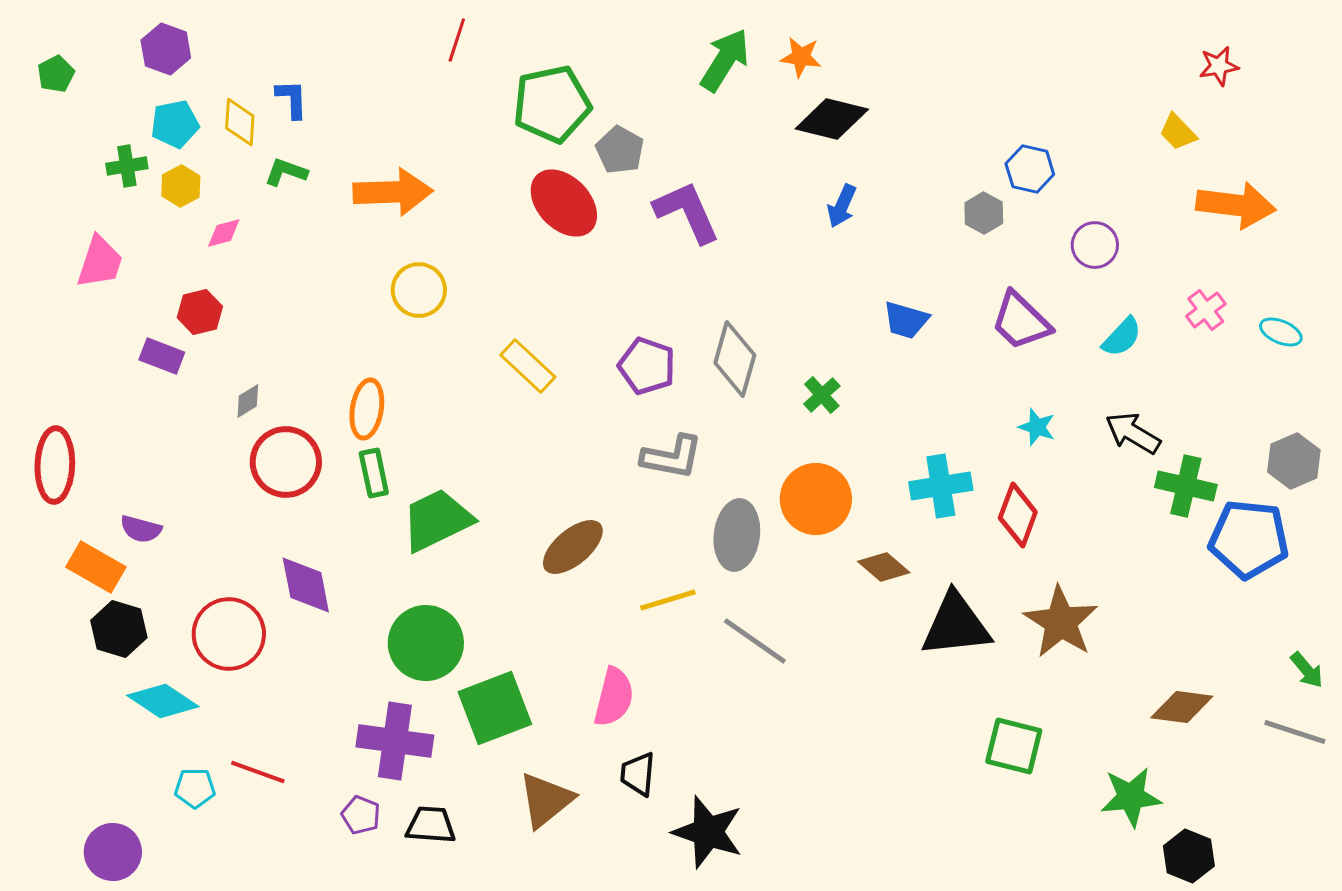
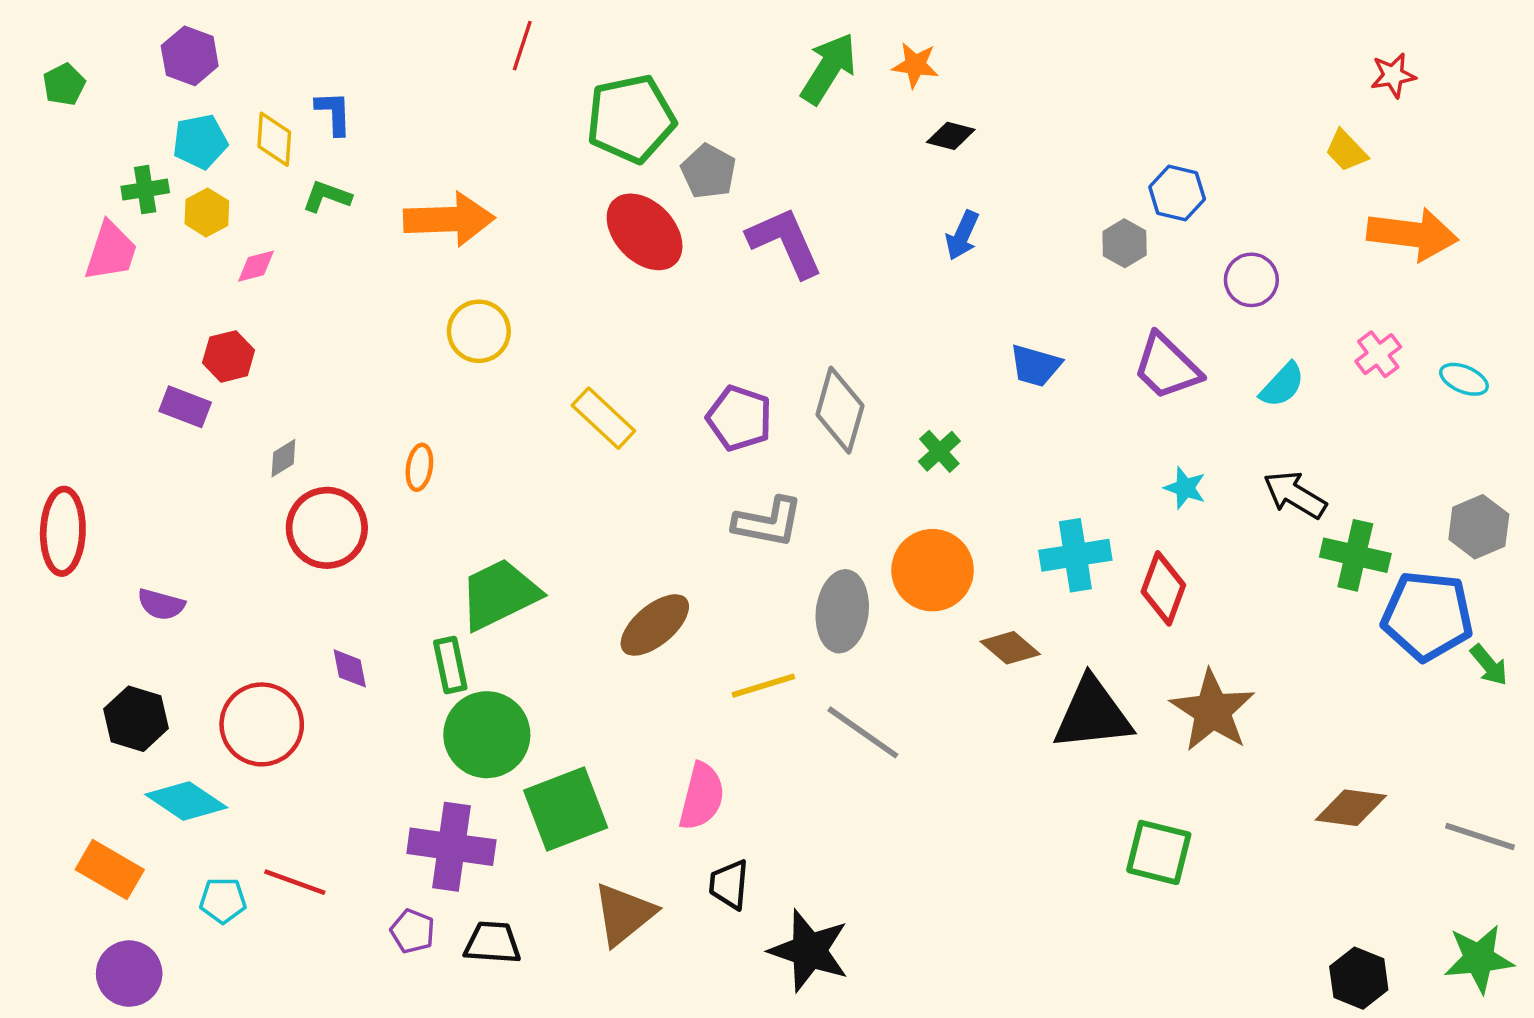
black diamond: (832, 119) -> (951, 136), size x0.6
pink trapezoid: (100, 262) -> (111, 251), moved
orange ellipse: (367, 409) -> (419, 467), size x0.7
green rectangle: (374, 473) -> (450, 665), moved
orange rectangle: (96, 567) -> (110, 870), moved
purple diamond: (306, 585) -> (350, 668), size x0.6
green arrow: (1307, 670) -> (1489, 665), moved
green star: (1131, 797) -> (1479, 959), moved

